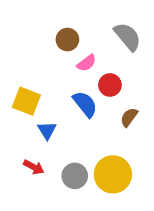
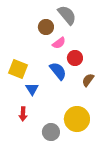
gray semicircle: (128, 37) -> (67, 15), moved
red arrow: (34, 167) -> (23, 114), turned 64
gray circle: (75, 176) -> (51, 132), moved

